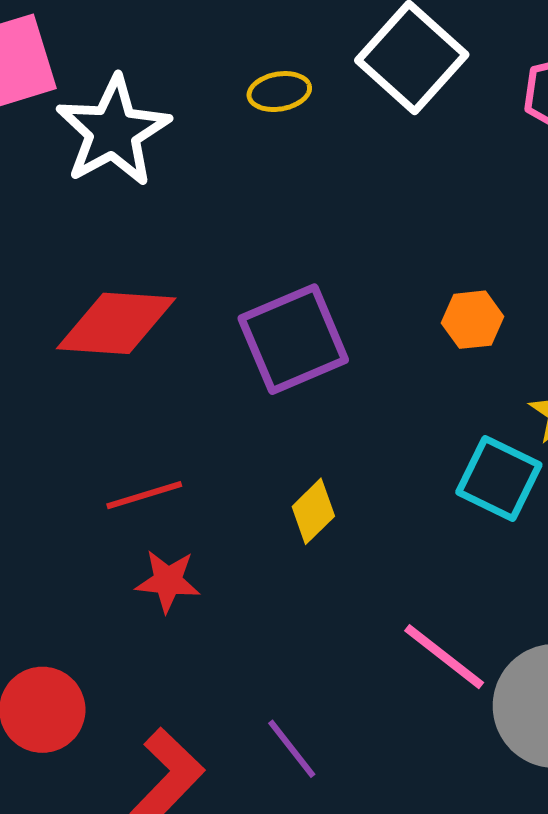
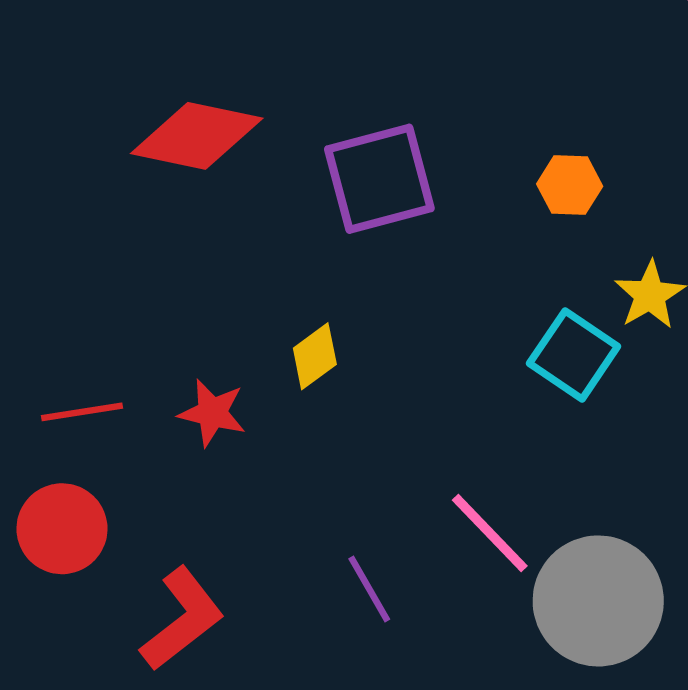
red line: (144, 495) -> (82, 412), moved
yellow diamond: (313, 511) -> (315, 356), moved
purple line: (292, 749) -> (369, 589), moved

